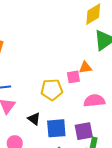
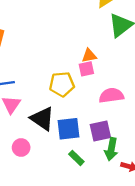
orange triangle: (85, 67) -> (89, 56), moved
black triangle: (34, 119) -> (42, 119), size x1.6

